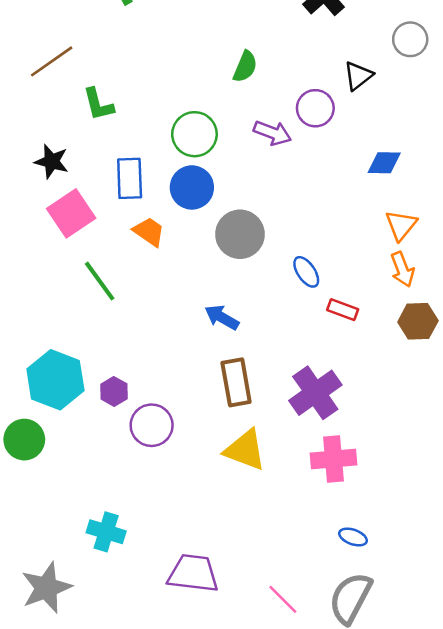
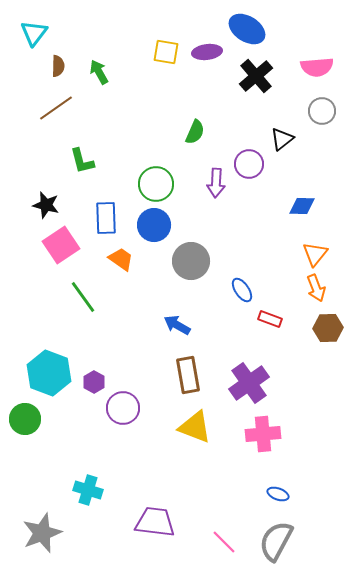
brown line: (52, 61) -> (56, 108), moved
purple arrow: (272, 133) -> (216, 183), turned 72

